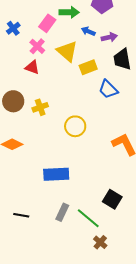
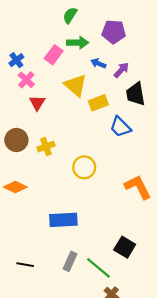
purple arrow: (109, 37) -> (121, 70), turned -35
pink cross: (37, 46) -> (26, 80), moved
red triangle: (32, 67) -> (37, 103), turned 42

